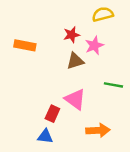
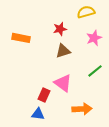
pink star: (94, 45) -> (94, 38), moved
green line: (113, 85) -> (95, 71), turned -49

